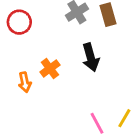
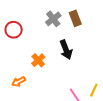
orange arrow: (25, 82) -> (19, 82), moved, turned 80

